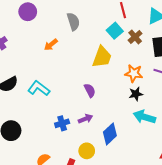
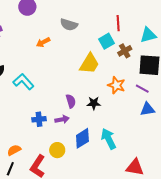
gray semicircle: (73, 22) -> (69, 25), turned 114
purple semicircle: (90, 90) -> (71, 101), moved
black star: (136, 94) -> (94, 103), moved
cyan arrow: (144, 117) -> (108, 139), moved, turned 35

